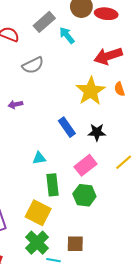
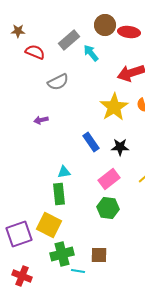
green rectangle: (52, 185) -> (59, 194), moved
yellow square: (38, 213) -> (49, 225), moved
green cross: (37, 243) -> (62, 254), turned 30

